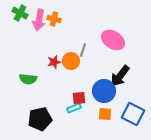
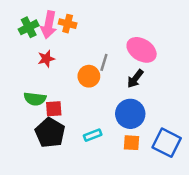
green cross: (20, 13) -> (29, 27), moved, turned 35
red star: (54, 62) -> (46, 59), moved
black arrow: (120, 76) -> (135, 79), moved, size x0.7
red square: (79, 98) -> (54, 109), moved
black pentagon: (40, 119) -> (50, 133), moved, turned -30

